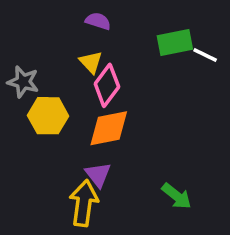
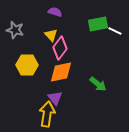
gray star: (23, 82) -> (15, 30), moved
green arrow: (177, 196) -> (98, 84), moved

